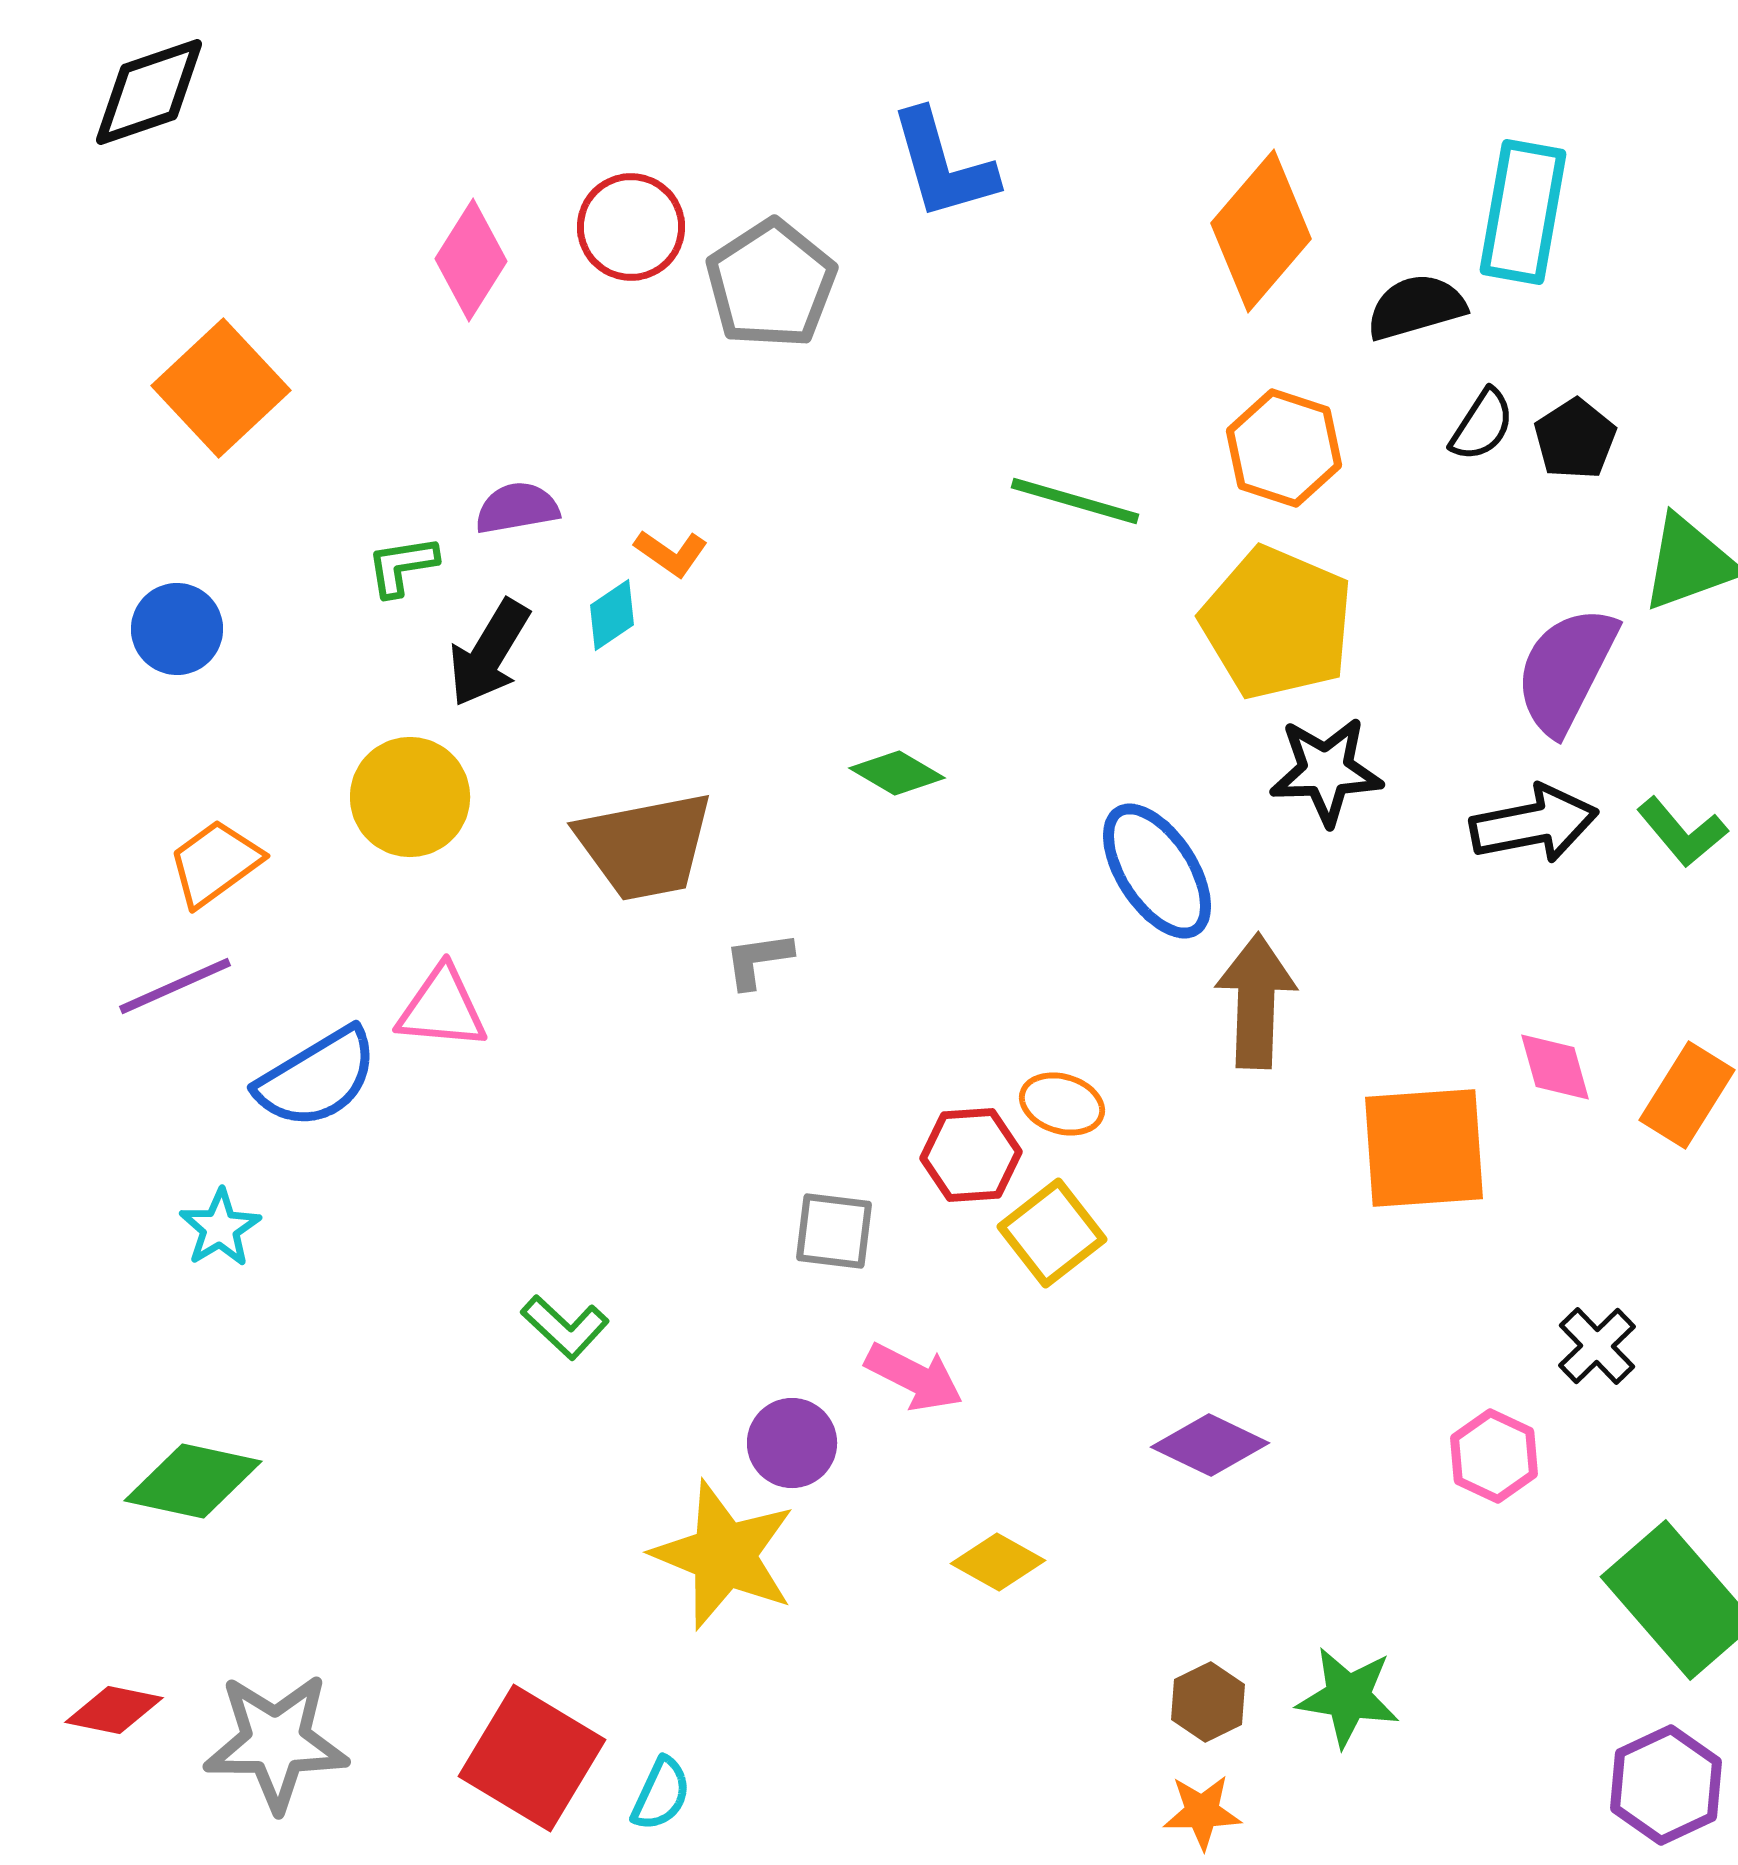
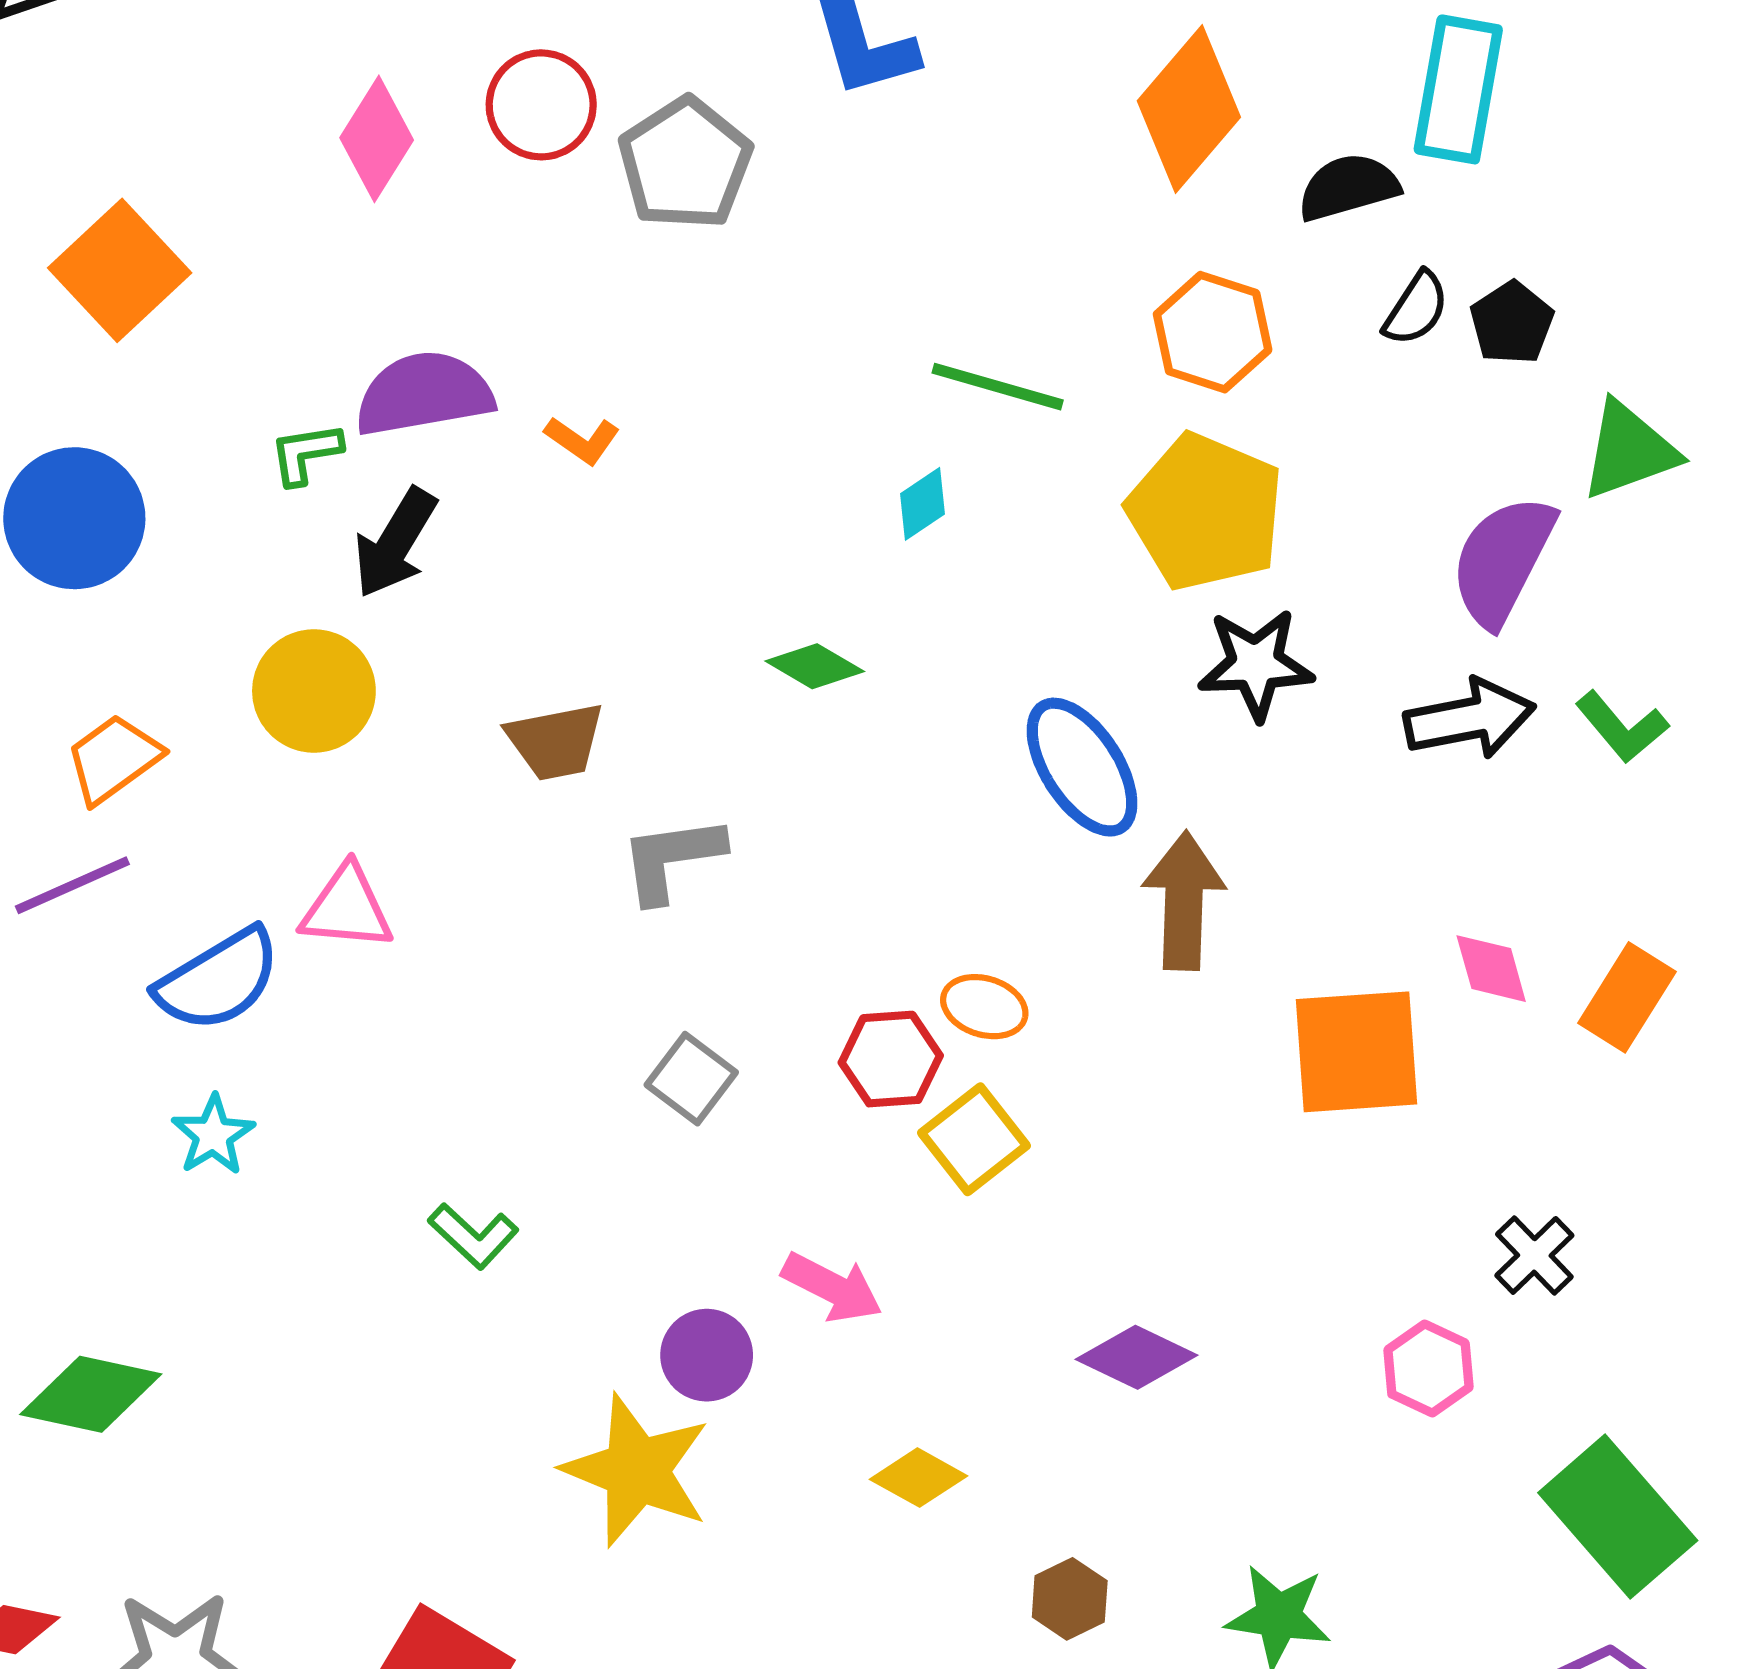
purple semicircle: (517, 508) -> (424, 394), size x1.6
cyan diamond: (612, 615) -> (923, 504), moved
blue circle: (177, 629) -> (74, 518), size x1.5
brown trapezoid: (645, 846) -> (556, 741), size x0.7
gray L-shape: (758, 960) -> (672, 859), size x1.5
cyan star: (220, 1228) -> (213, 1135), moved
gray square: (834, 1231) -> (691, 1079), moved, turned 30
brown hexagon: (1208, 1702) -> (1070, 1599), moved

